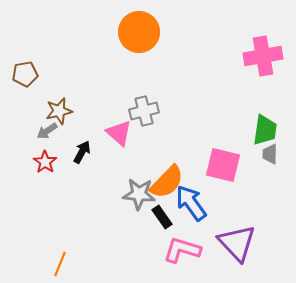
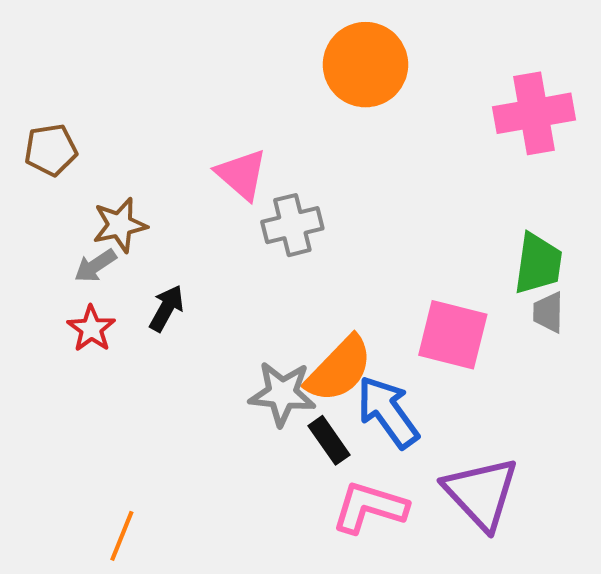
orange circle: (139, 32) -> (365, 65), moved
pink triangle: (119, 133) -> (242, 174), moved

